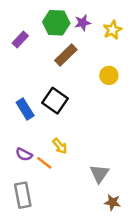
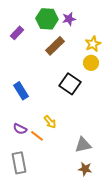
yellow star: (112, 30) -> (93, 44), moved
black square: (55, 101) -> (70, 84), moved
gray triangle: (99, 174) -> (83, 145), turned 42
brown star: (112, 202) -> (85, 169), moved

